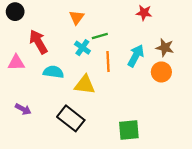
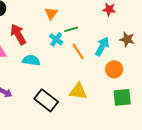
orange line: (108, 62) -> (78, 51), turned -30
orange circle: (161, 72) -> (114, 69), moved
yellow triangle: (85, 85) -> (78, 91), moved
green square: (129, 130) -> (122, 97), moved

